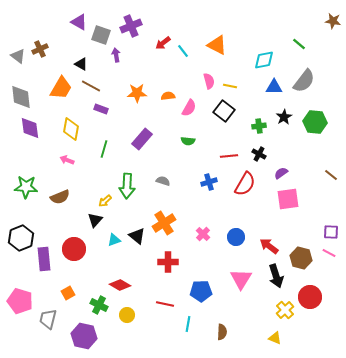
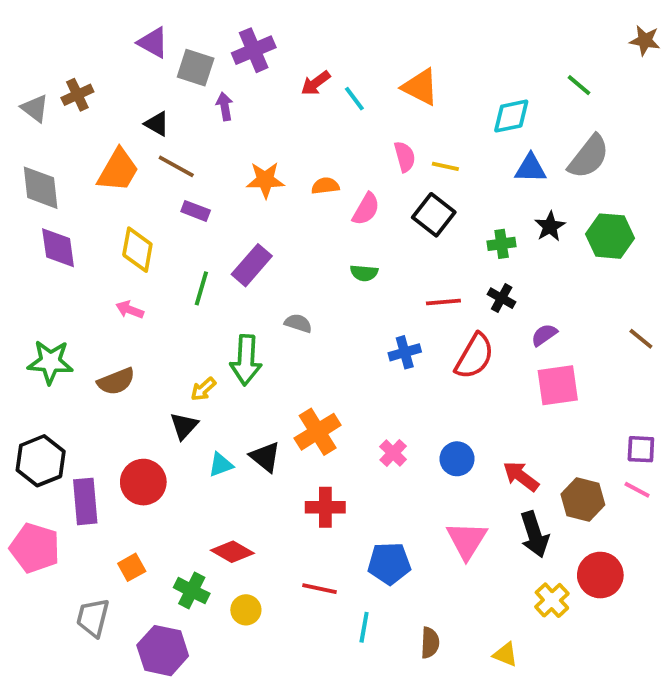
purple rectangle: (142, 139) -> (252, 265), moved
gray semicircle: (163, 181) -> (298, 323), moved
pink pentagon: (20, 301) -> (35, 548), moved
yellow triangle: (275, 338) -> (505, 654), moved

